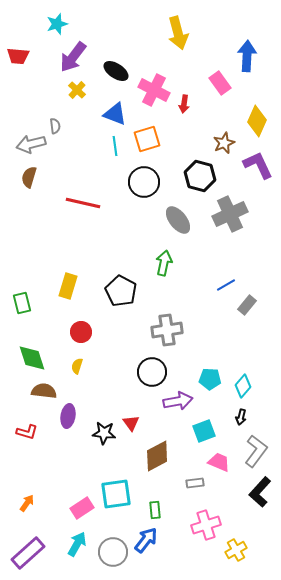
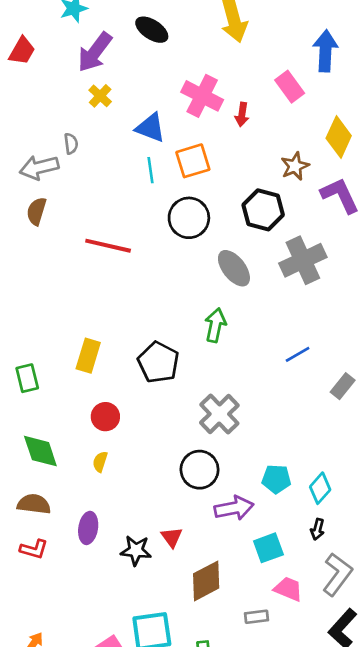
red trapezoid: (18, 56) -> (22, 51), turned -65
black ellipse: (116, 71) -> (152, 30), moved
gray rectangle: (247, 305) -> (343, 386), moved
gray cross: (167, 330) -> (219, 414), turned -36
brown semicircle: (44, 391) -> (34, 504), moved

